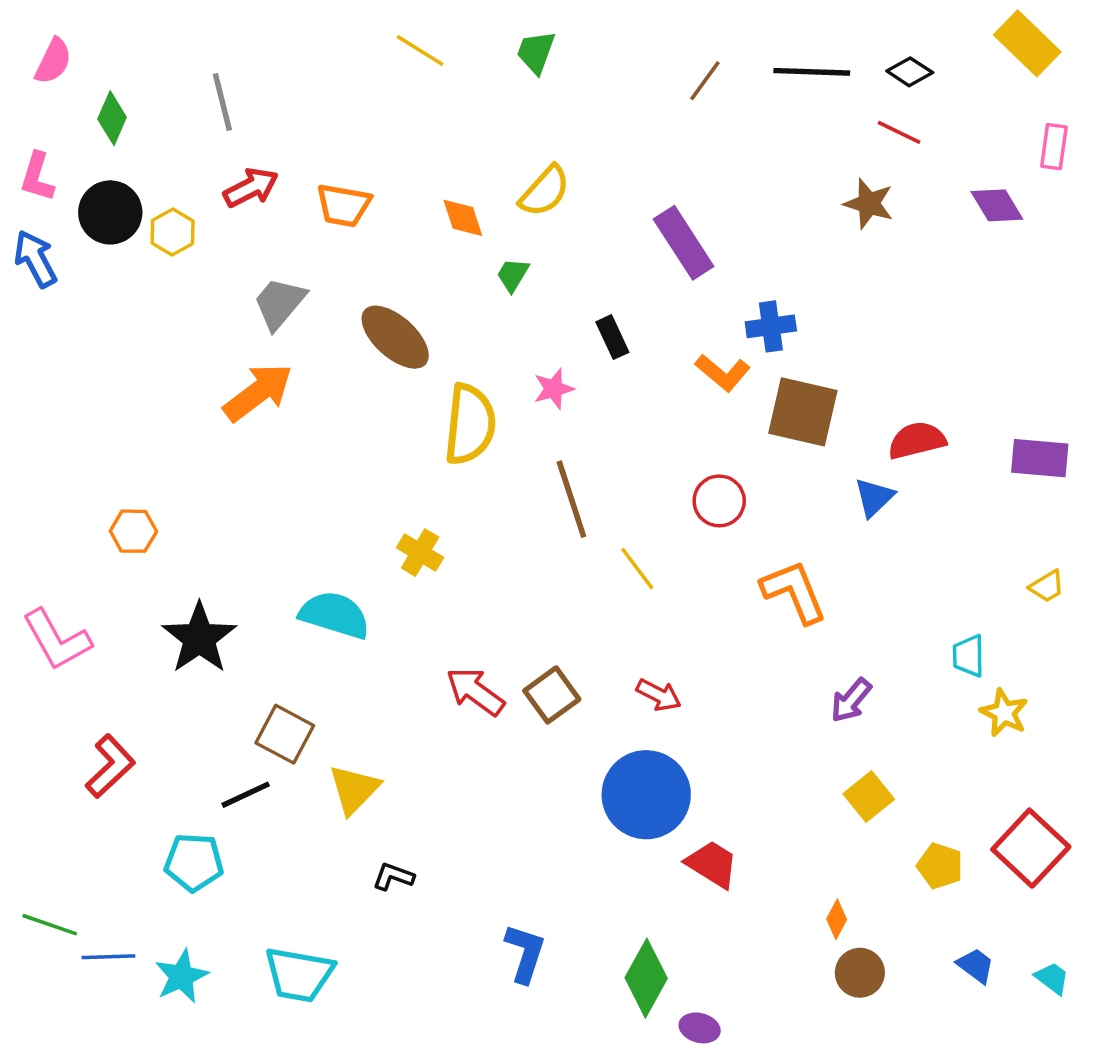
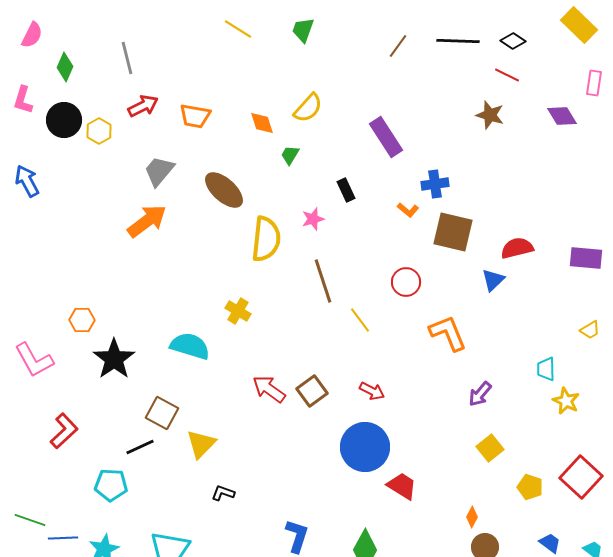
blue arrow: (35, 259) -> (27, 181), moved
orange L-shape: (723, 373) -> (408, 210), size x0.7
orange hexagon: (133, 531) -> (82, 320), moved

